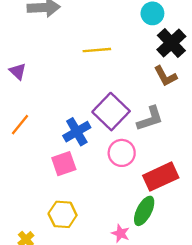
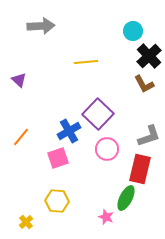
gray L-shape: (150, 119) -> (149, 136), moved
orange line: (20, 125) -> (21, 137), moved
red rectangle: (161, 177) -> (140, 169), turned -52

